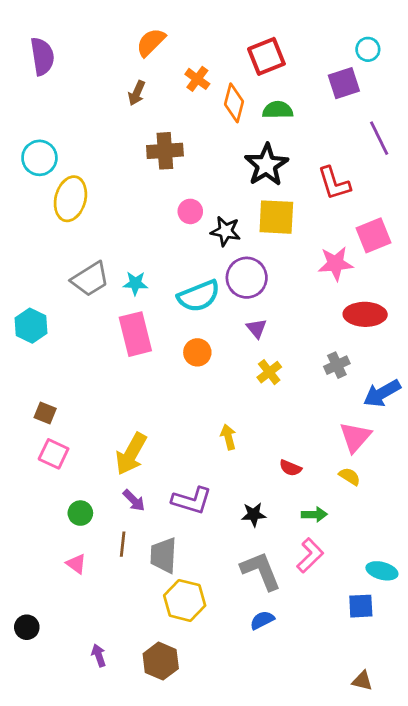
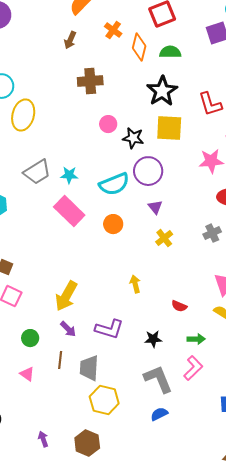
pink rectangle: (135, 334) -> (69, 211), turned -32

